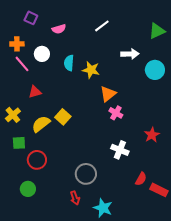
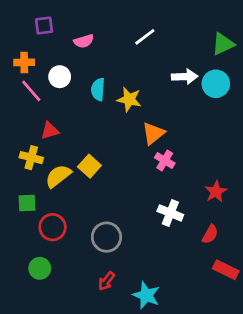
purple square: (31, 18) -> (44, 26), turned -32
cyan circle: (155, 70) -> (216, 84), moved
yellow cross: (13, 115) -> (31, 158), moved, turned -35
gray circle: (86, 174) -> (106, 237), moved
red semicircle: (141, 179) -> (210, 234), moved
red arrow: (75, 198) -> (106, 281), turned 56

